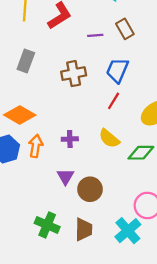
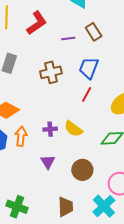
yellow semicircle: (109, 138) -> (73, 129), moved
brown circle: (90, 189) -> (82, 170), moved
green cross: (47, 225) -> (17, 207), moved

